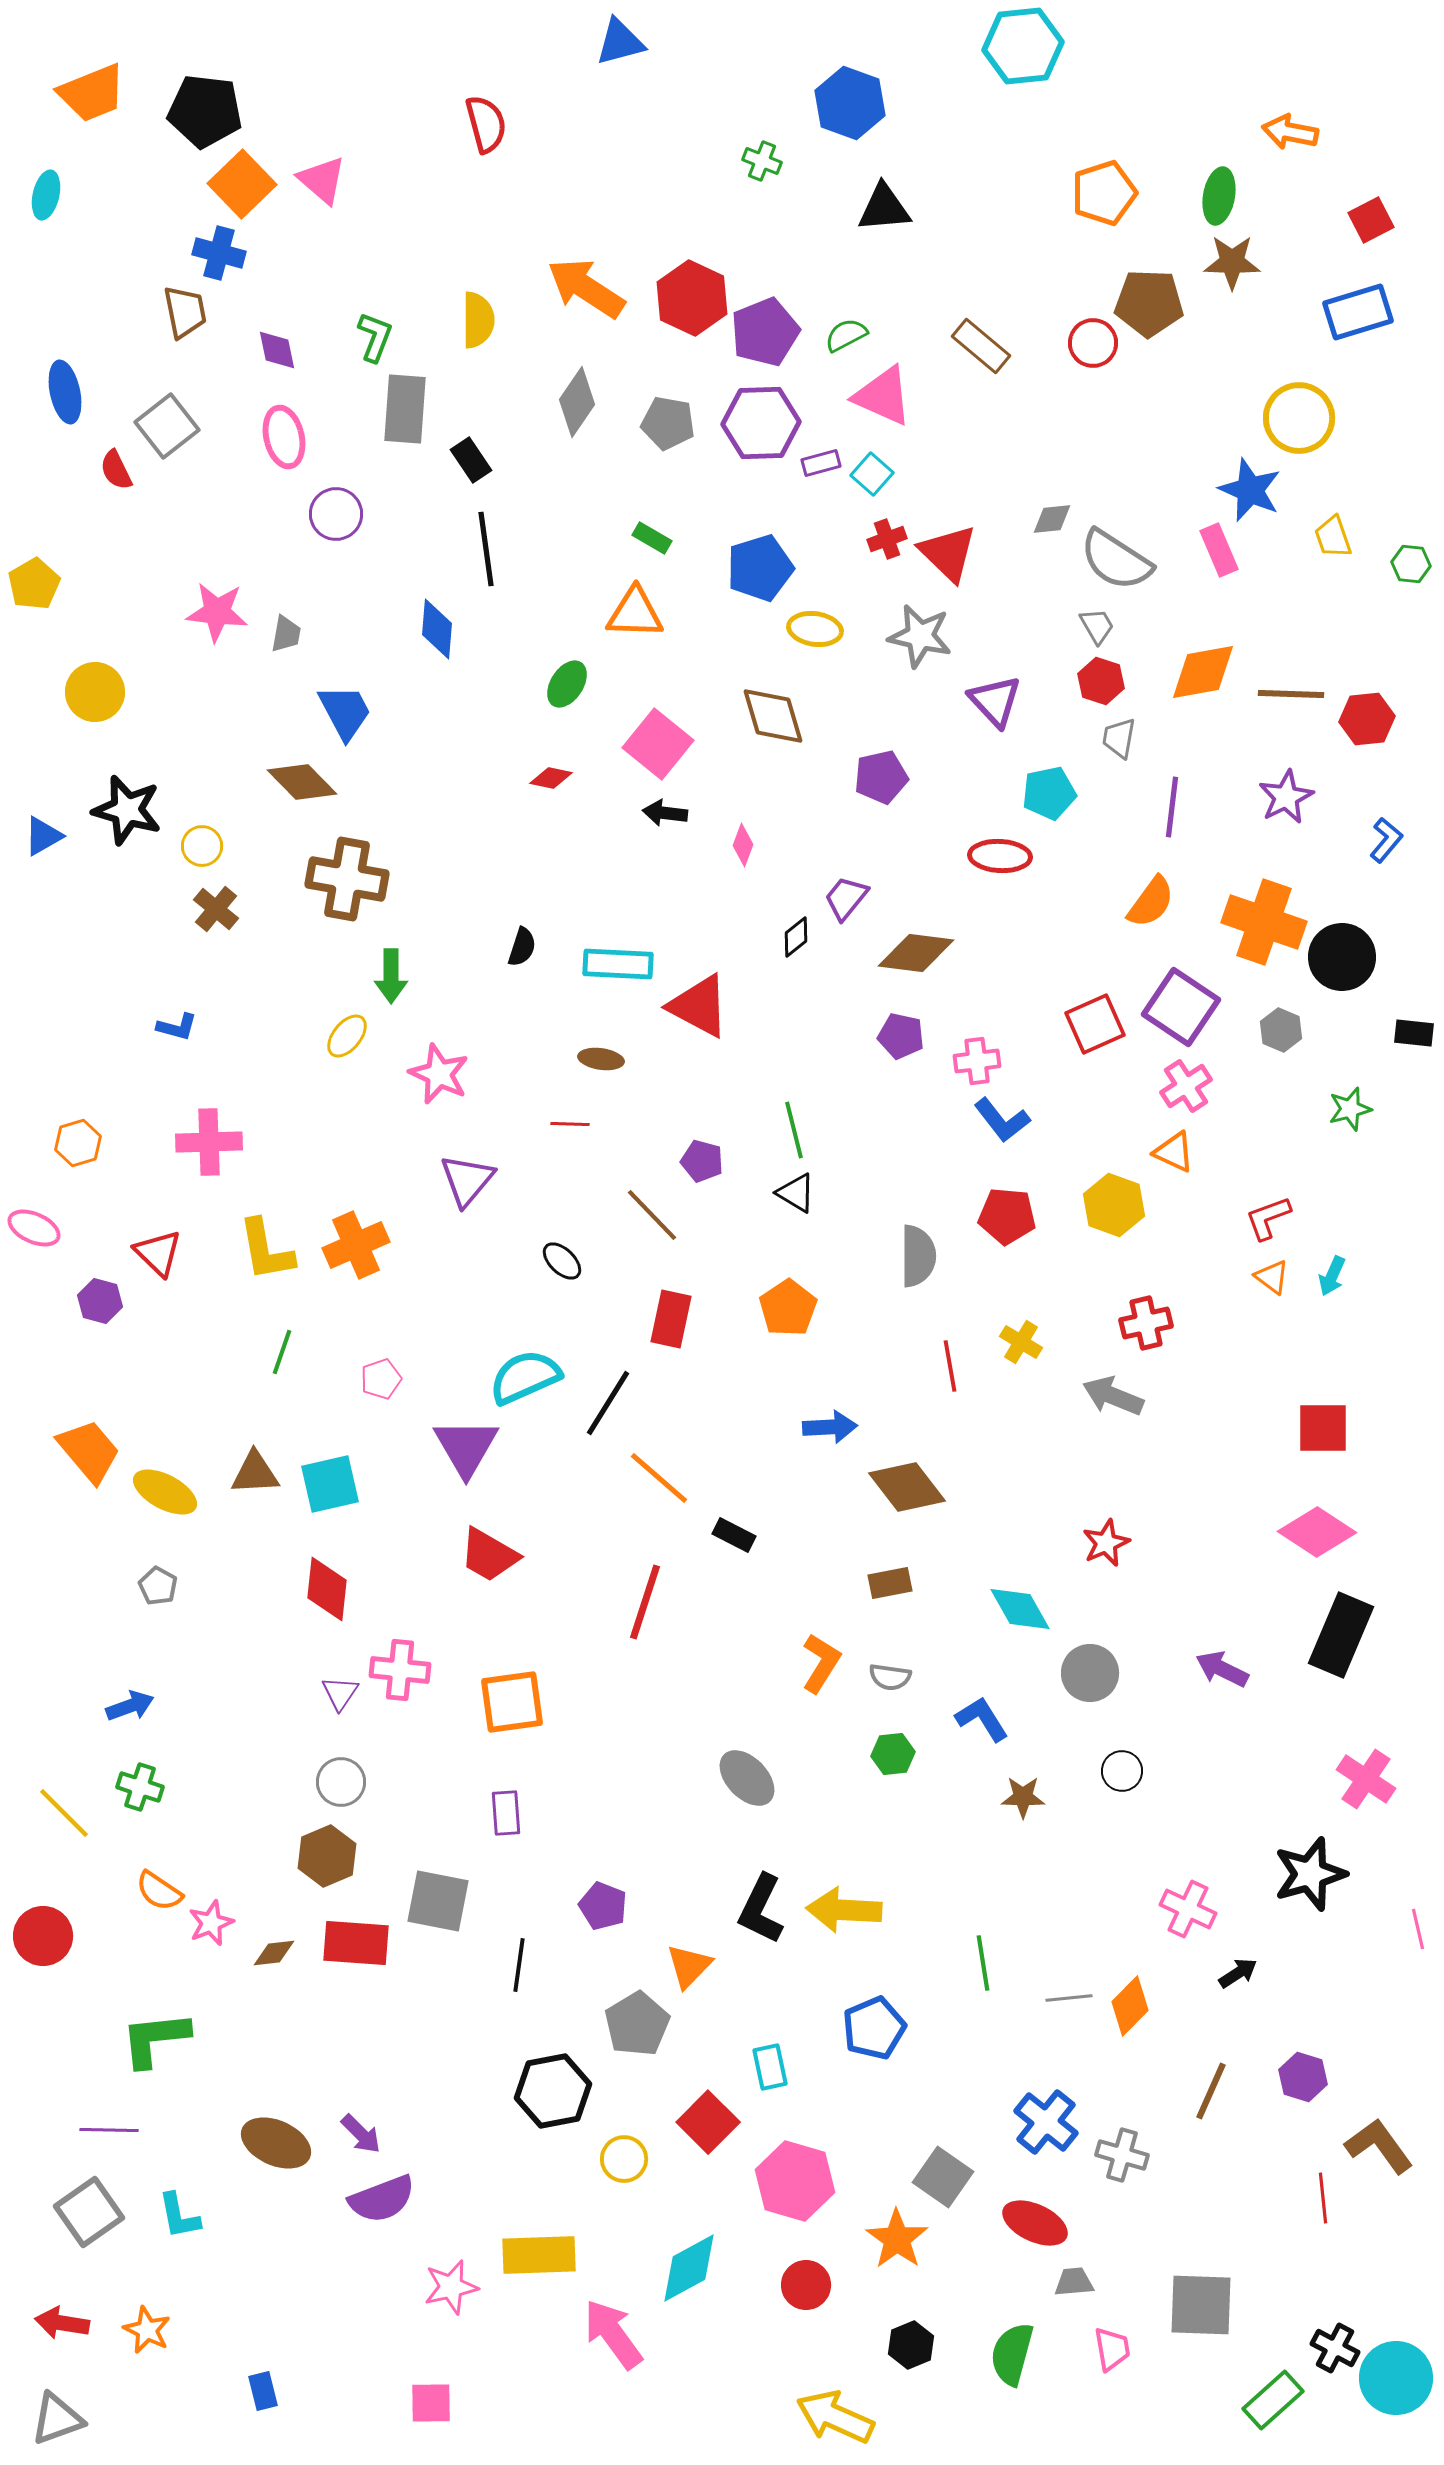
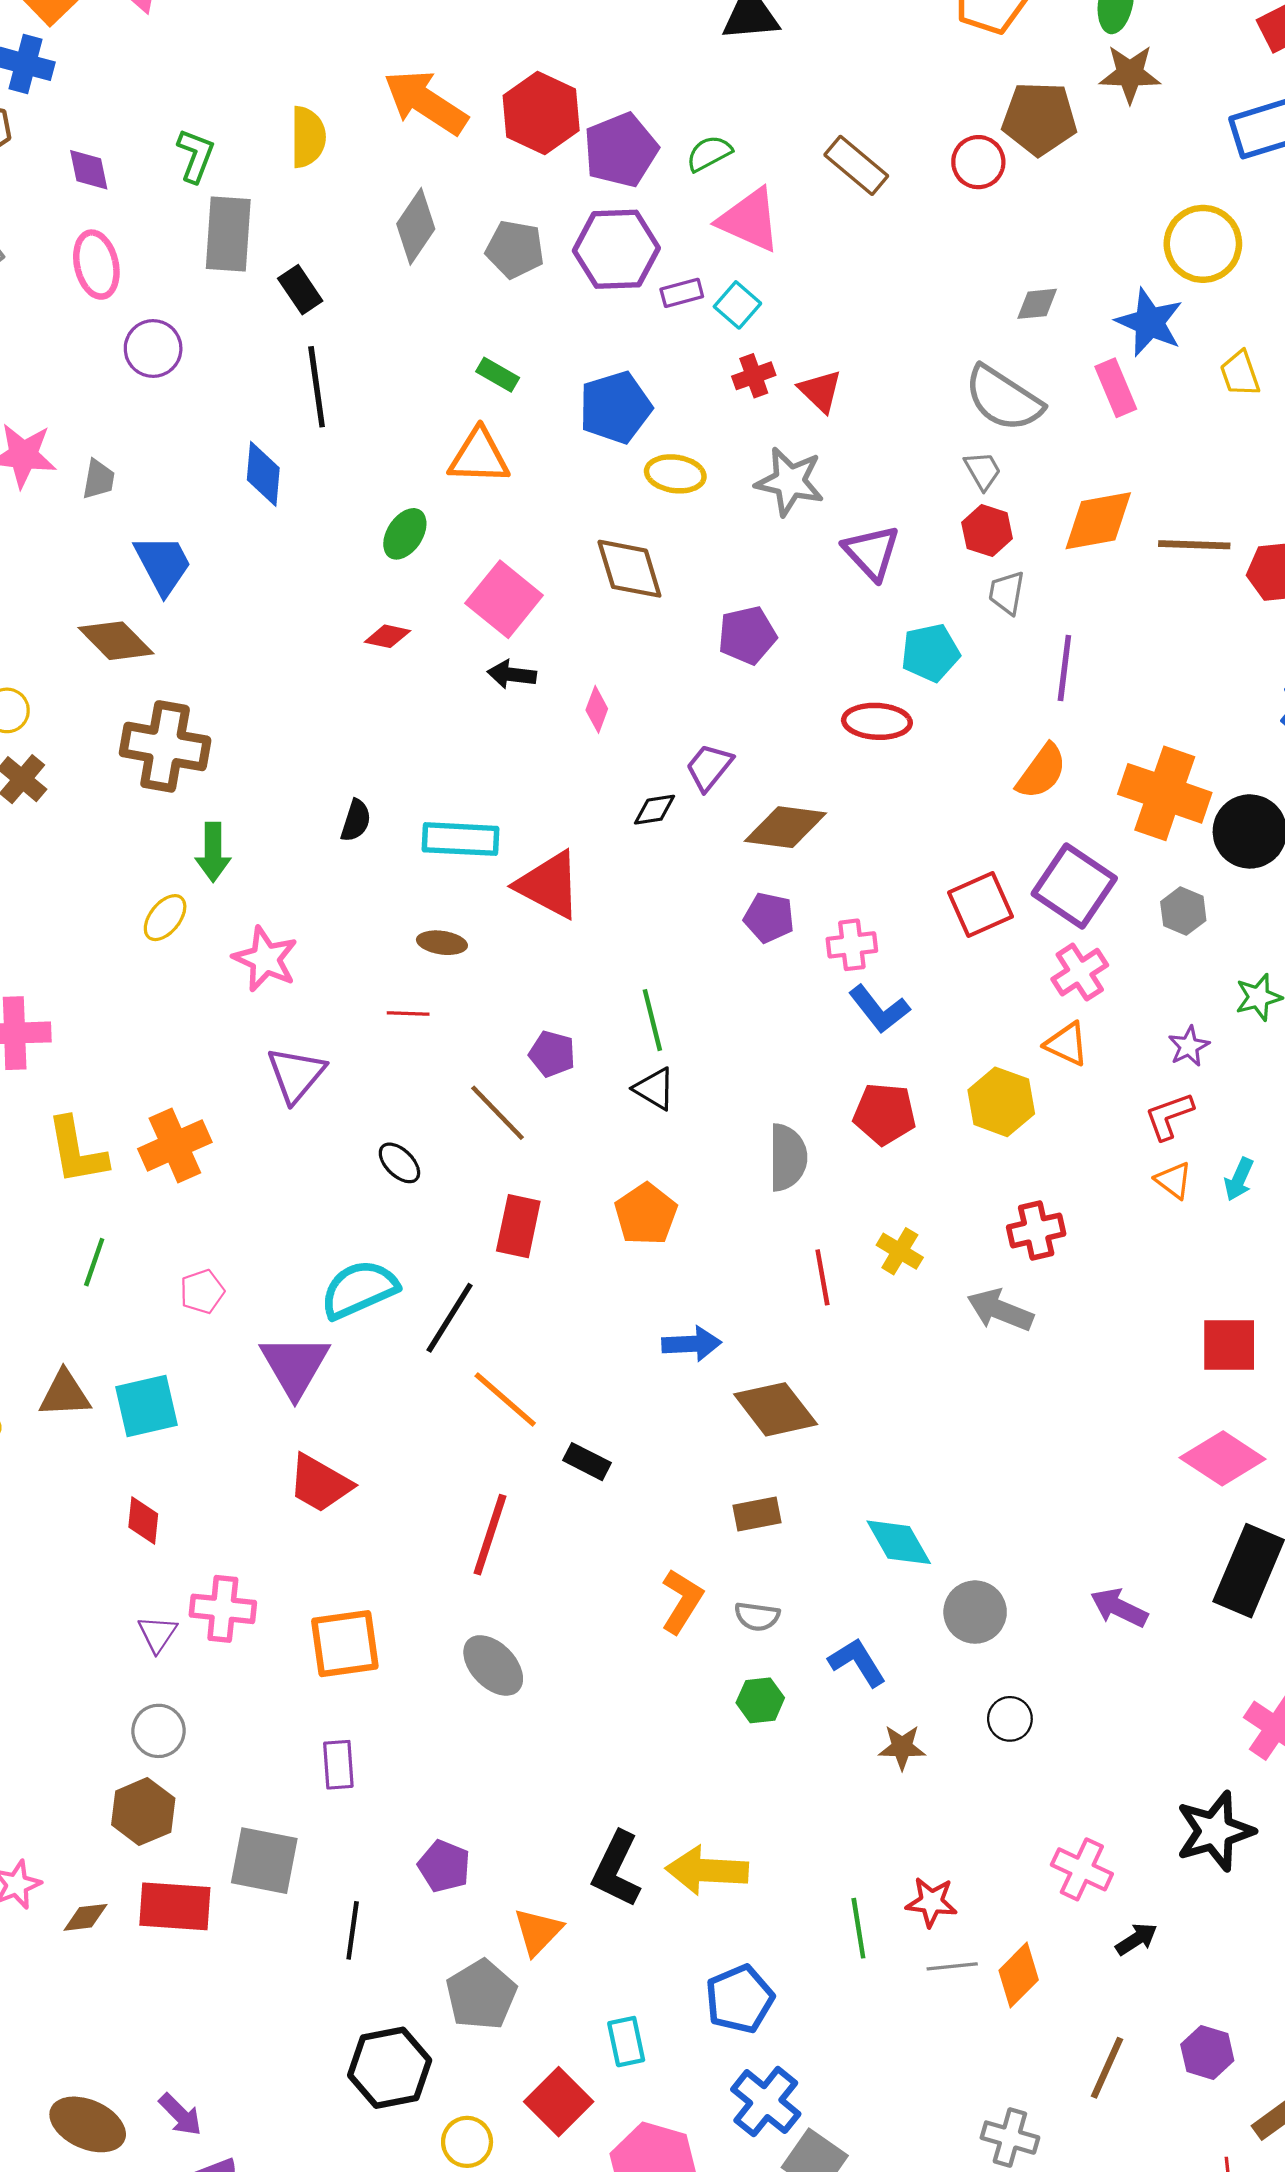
gray diamond: (1052, 519) -> (1037, 304), moved
red triangle: (948, 553) -> (820, 391), size x0.7
purple star: (1286, 797) -> (1189, 1046), moved, size x0.7
black diamond: (796, 937) -> (655, 810), turned 30
red star: (1106, 1543) -> (931, 1902), moved, turned 30
red diamond: (327, 1589) -> (143, 1520), size x0.7
gray ellipse: (747, 1778) -> (493, 1665), moved
blue cross: (1046, 2122) -> (766, 2102), moved

